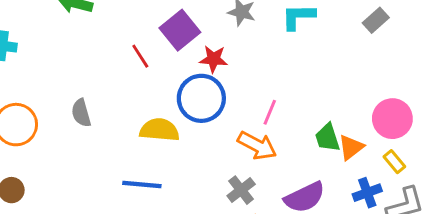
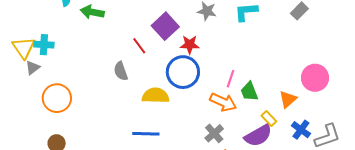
gray semicircle: (81, 113) -> (121, 71), moved
green trapezoid: (328, 138) -> (249, 92), moved
yellow rectangle: (394, 162) -> (269, 119), moved
blue cross: (367, 193) -> (301, 130), turned -30

